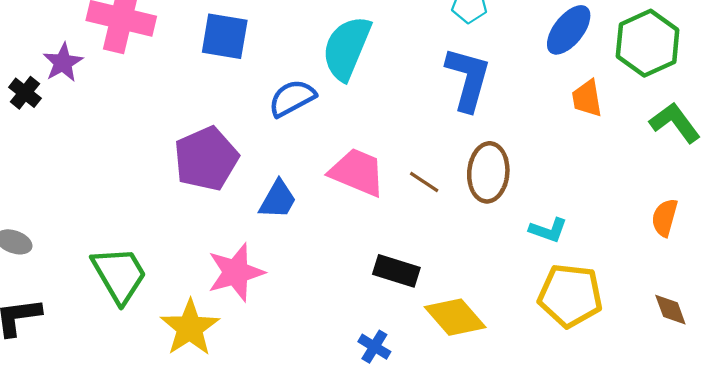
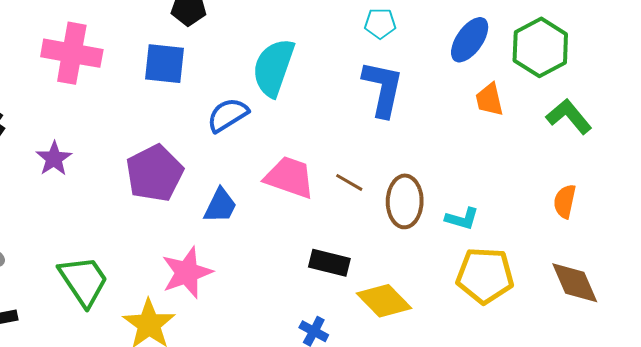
purple star: (63, 63) -> (54, 159), moved
brown ellipse: (488, 172) -> (405, 201), moved
brown diamond: (670, 310) -> (575, 283), size x1.6

